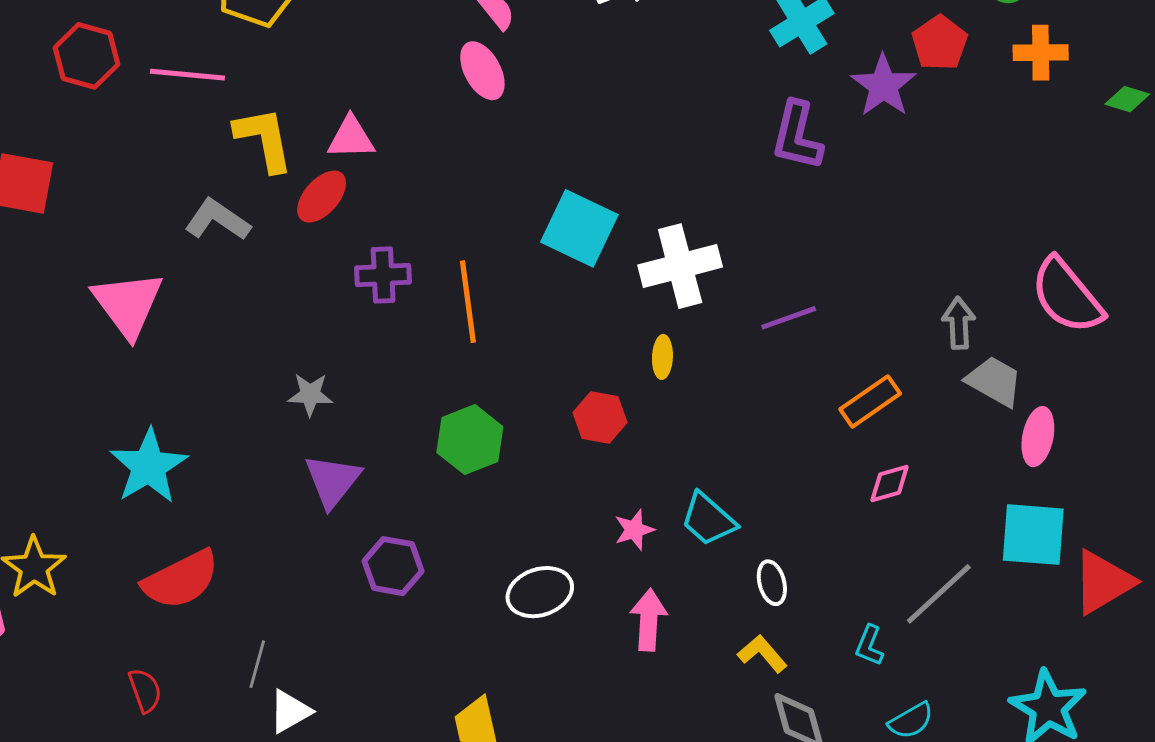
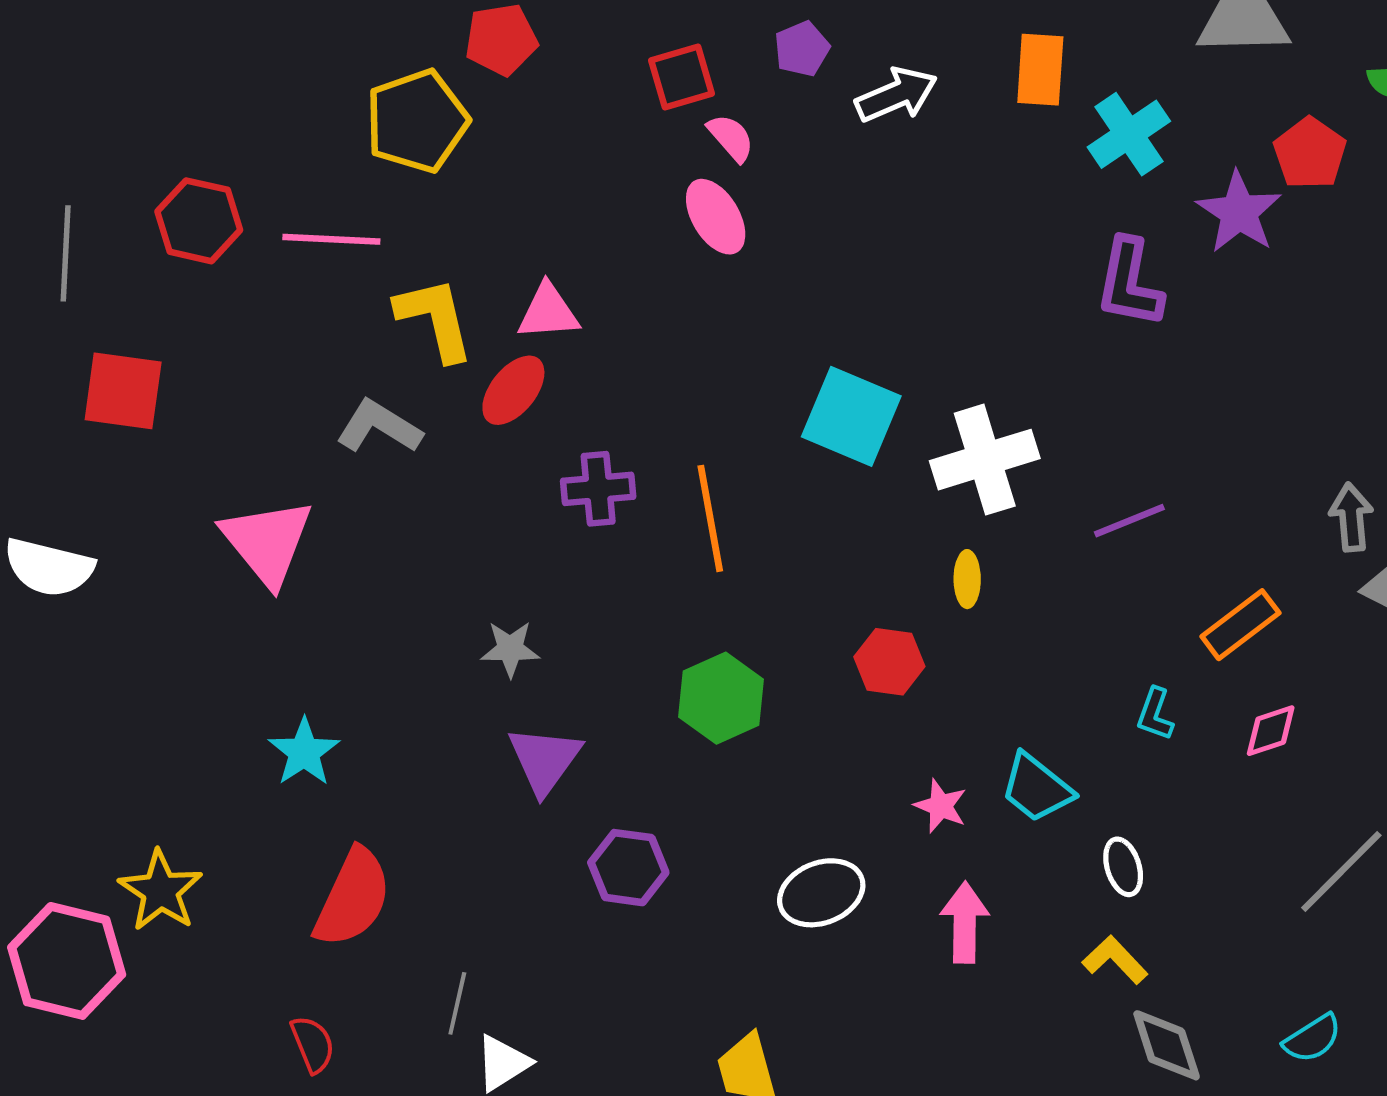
cyan star: (149, 466) -> (304, 752), size x0.7
pink star: (634, 530) -> (941, 806), turned -30
red semicircle: (181, 580) -> (353, 898), turned -36
cyan L-shape: (869, 645) -> (1155, 714), moved

